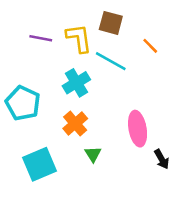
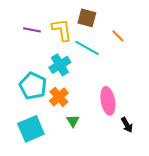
cyan pentagon: (23, 103) -> (33, 86), moved

